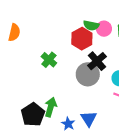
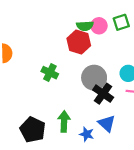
black cross: (97, 61) -> (103, 94), moved
black pentagon: (33, 115) -> (33, 130), moved

